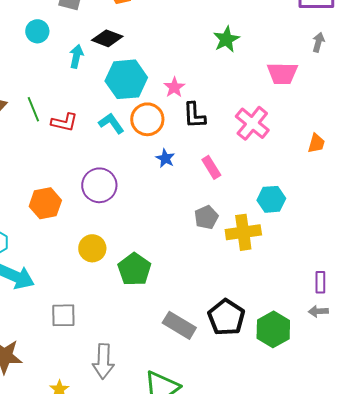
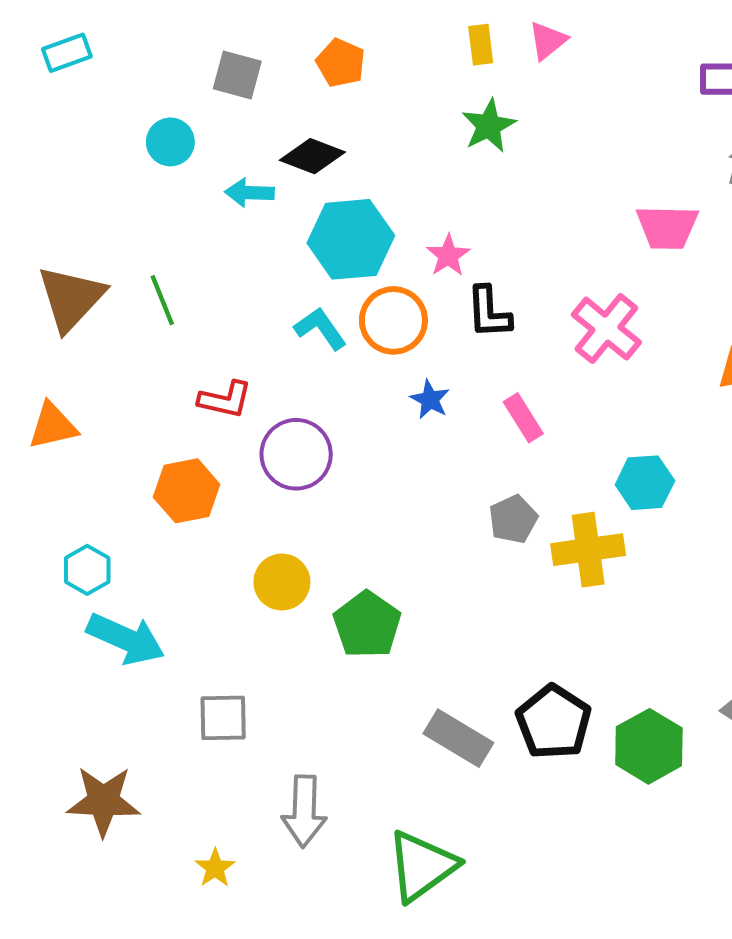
green star: (226, 39) -> (489, 126), moved
cyan arrow: (76, 56) -> (249, 193), turned -100
red L-shape: (64, 122) -> (225, 400), moved

